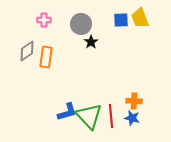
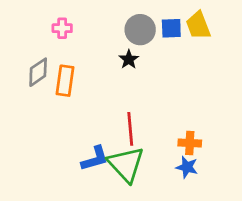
gray circle: (81, 24) -> (140, 30), moved
red line: (111, 116) -> (130, 129), moved

